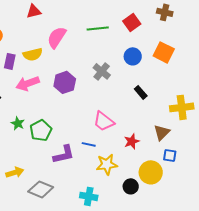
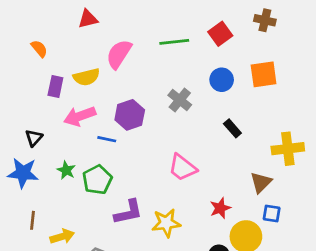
orange square: (164, 52) -> (264, 74), turned -35
red star: (132, 141) -> (220, 208), moved
blue line: (89, 144) -> (107, 139), moved
yellow star: (107, 164) -> (166, 223), moved

